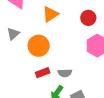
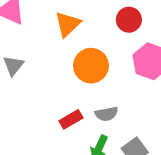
orange circle: (39, 46) -> (91, 66), moved

